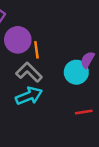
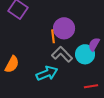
purple circle: (18, 40) -> (64, 28), moved
gray L-shape: (29, 72) -> (62, 54), moved

